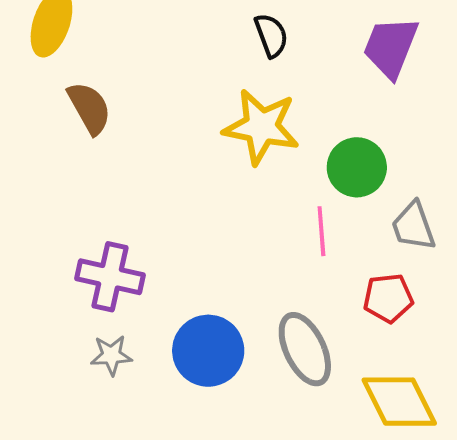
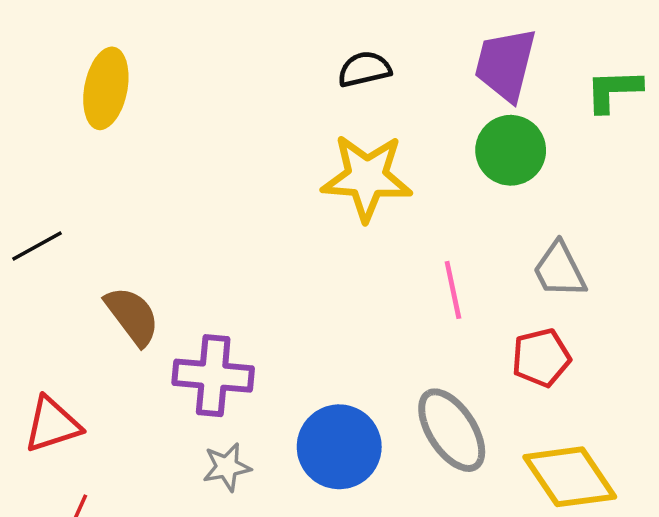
black semicircle: (271, 35) -> (364, 69), turned -75
brown semicircle: (89, 108) -> (132, 316), moved
green circle: (357, 167) -> (511, 150), moved

